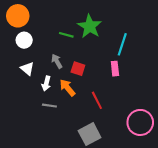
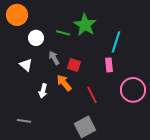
white circle: (24, 40) -> (36, 38), moved
white arrow: (46, 83) -> (43, 91), moved
gray line: (49, 106) -> (24, 121), moved
pink circle: (140, 122) -> (133, 90), moved

